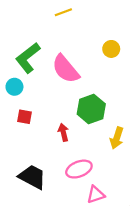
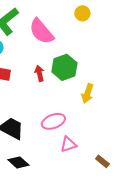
red arrow: (63, 132) -> (39, 73), moved

